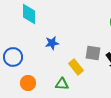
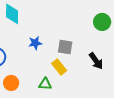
gray square: (93, 53) -> (65, 47), moved

